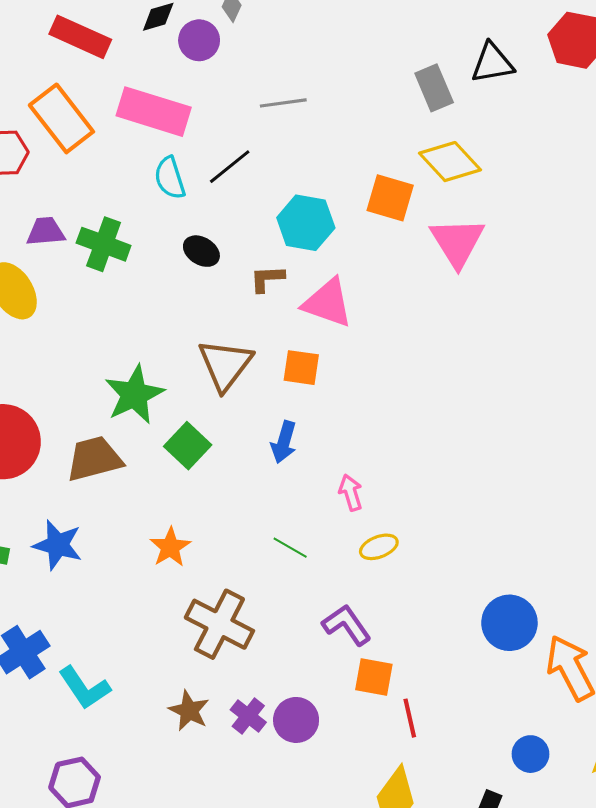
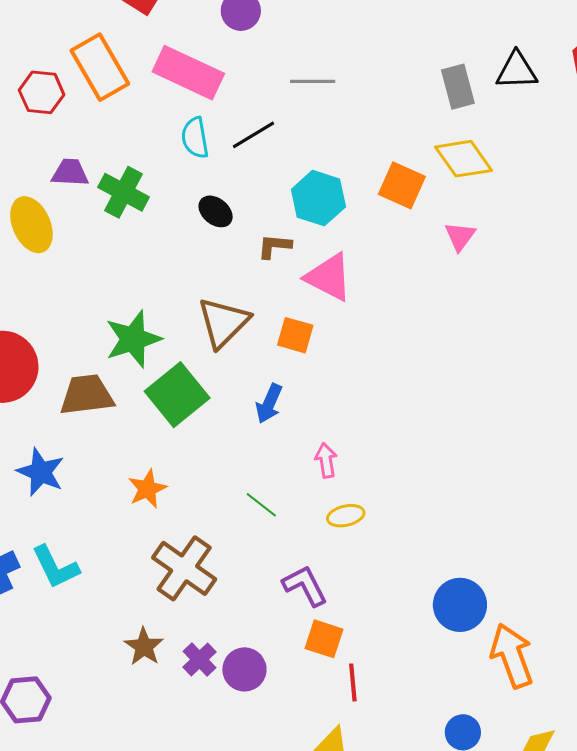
pink triangle: (457, 242) -> (460, 236), size x0.6
green square: (188, 446) -> (177, 395), size x1.4
cyan L-shape: (84, 688) -> (55, 567), moved

